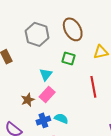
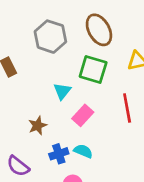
green square: (68, 59) -> (93, 69), size x1.5
pink rectangle: (47, 95) -> (83, 115), moved

